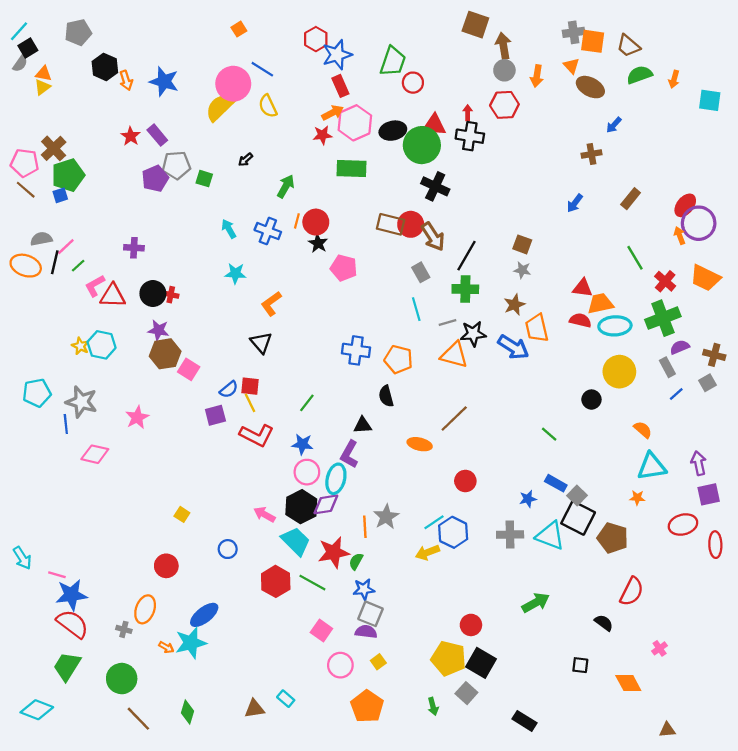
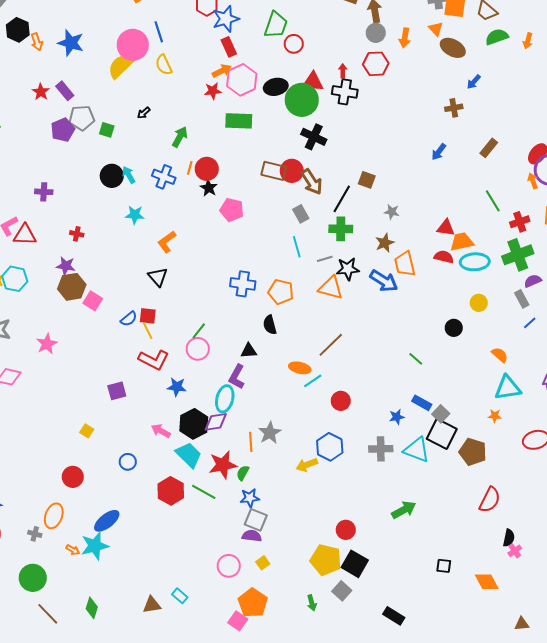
blue line: (262, 69) -> (159, 32), turned 40
brown square: (522, 244) -> (367, 180), moved
red cross: (665, 281) -> (520, 222), turned 30
black circle: (153, 294) -> (112, 176), moved
yellow circle: (619, 372) -> (479, 303), size x0.6
purple square: (215, 415) -> (117, 391), moved
blue star: (302, 444) -> (177, 387), moved
pink circle: (307, 472) -> (198, 349), moved
cyan line: (434, 522) -> (313, 381), moved
black semicircle: (604, 623) -> (509, 538), moved, turned 66
pink square: (321, 631) -> (238, 621), moved

